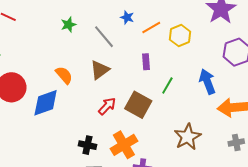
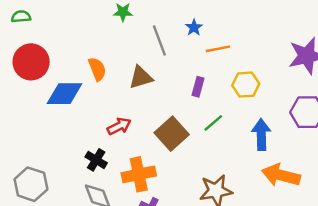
yellow hexagon: (180, 36) -> (246, 85), moved
red arrow: (107, 106) -> (119, 126), moved

